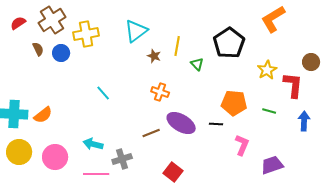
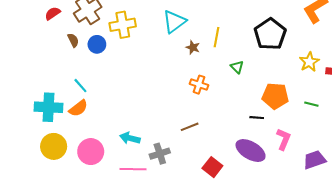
green triangle: (197, 64) -> (237, 67), moved
cyan line: (103, 93) -> (80, 86), moved
purple ellipse: (181, 123) -> (251, 151), moved

